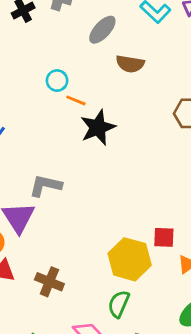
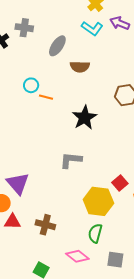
black star: (98, 127) -> (85, 118), moved
gray L-shape: (45, 186) -> (71, 160), moved
red square: (164, 237) -> (120, 183), turned -35

